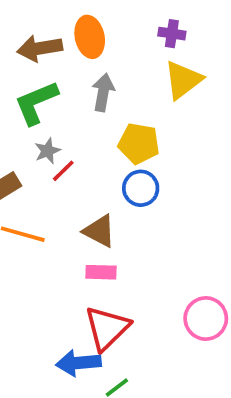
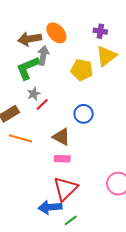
orange ellipse: (90, 37) -> (56, 33), turned -30
gray arrow: (103, 92) -> (43, 55), moved
yellow pentagon: (139, 143) -> (82, 70), moved

